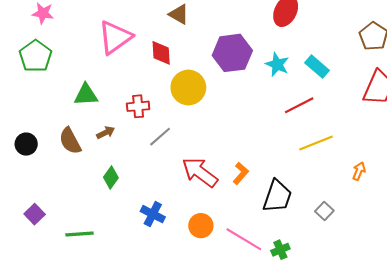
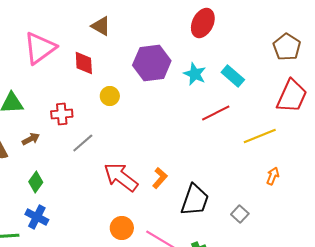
yellow circle: (188, 88) -> (110, 96), size x0.6
yellow line: (316, 143) -> (260, 136), moved
blue cross: (153, 214) -> (37, 217), moved

